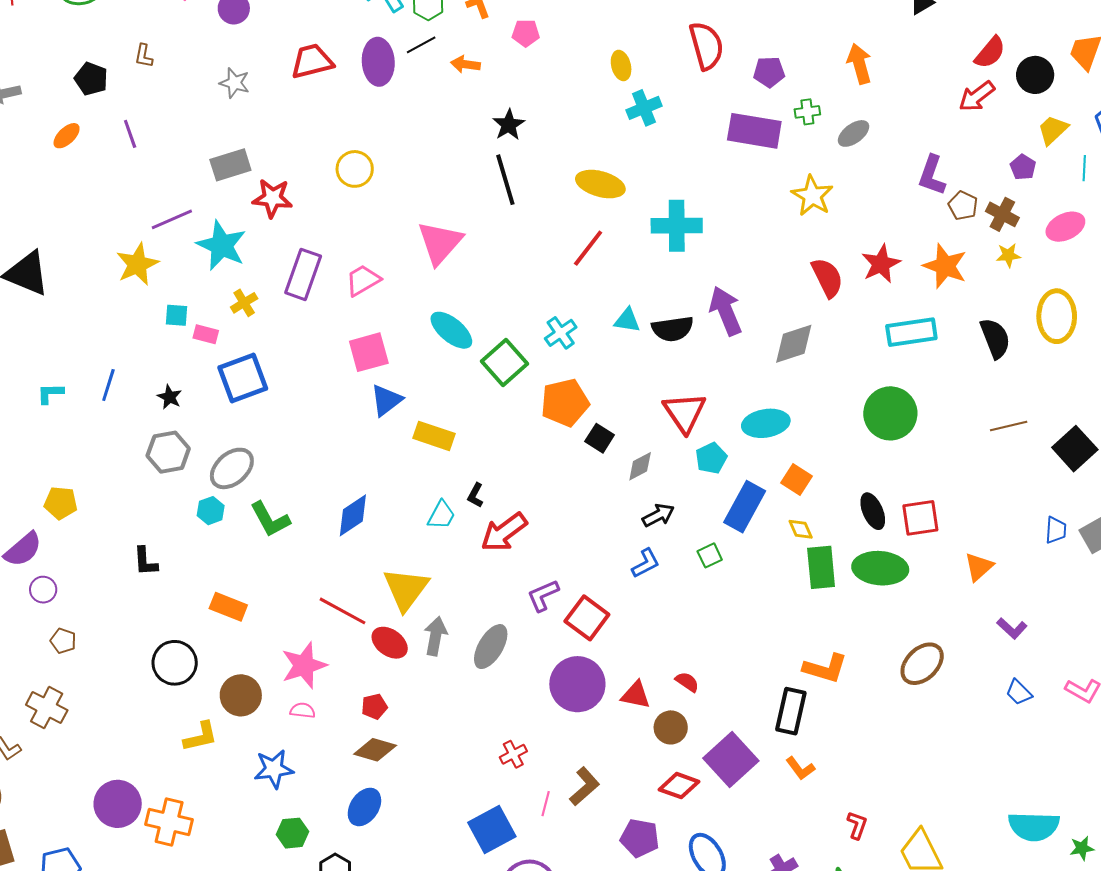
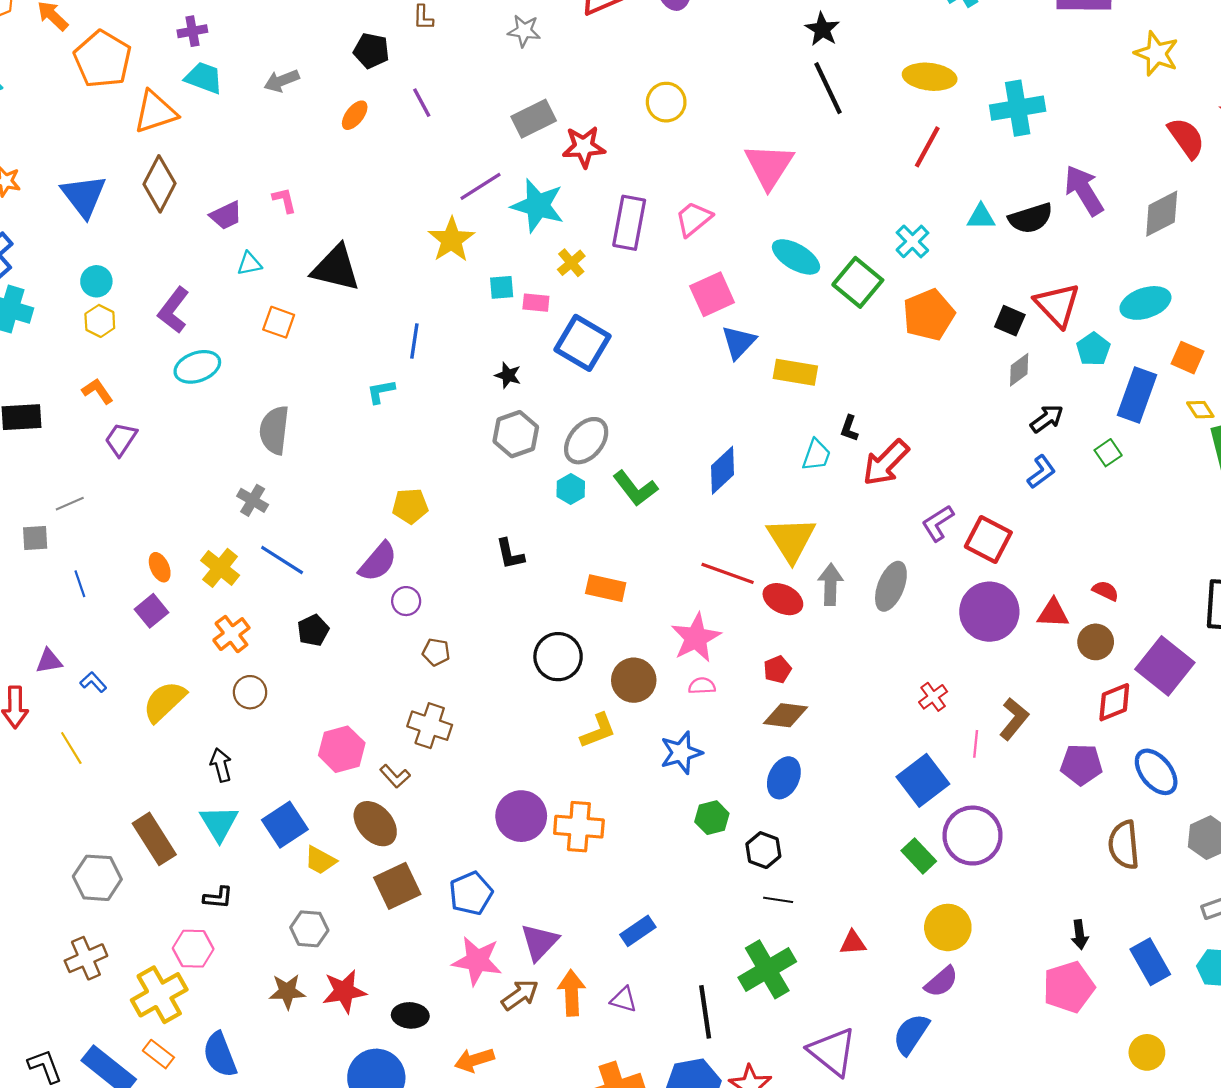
blue square: (243, 378) -> (582, 343), turned -30
blue line: (108, 385) -> (414, 341), moved
black square: (600, 438) -> (1010, 321), moved
red diamond: (679, 786) -> (1114, 702), turned -33

